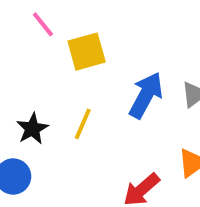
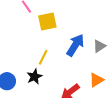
black star: (32, 129) -> (34, 77), moved

